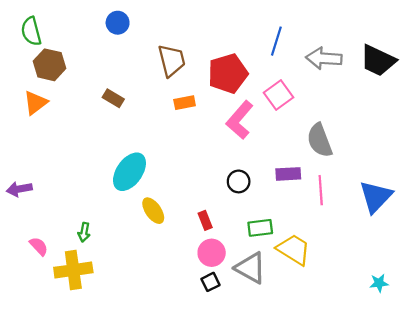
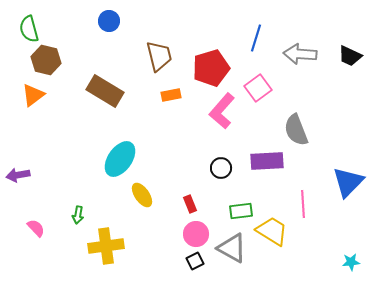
black trapezoid: (378, 60) -> (350, 56), size x0.7
brown rectangle: (113, 98) -> (105, 91), size x1.8
purple rectangle: (288, 174) -> (267, 161), size x1.4
pink line: (321, 190) -> (303, 204), moved
yellow cross: (73, 270) -> (106, 246), moved

